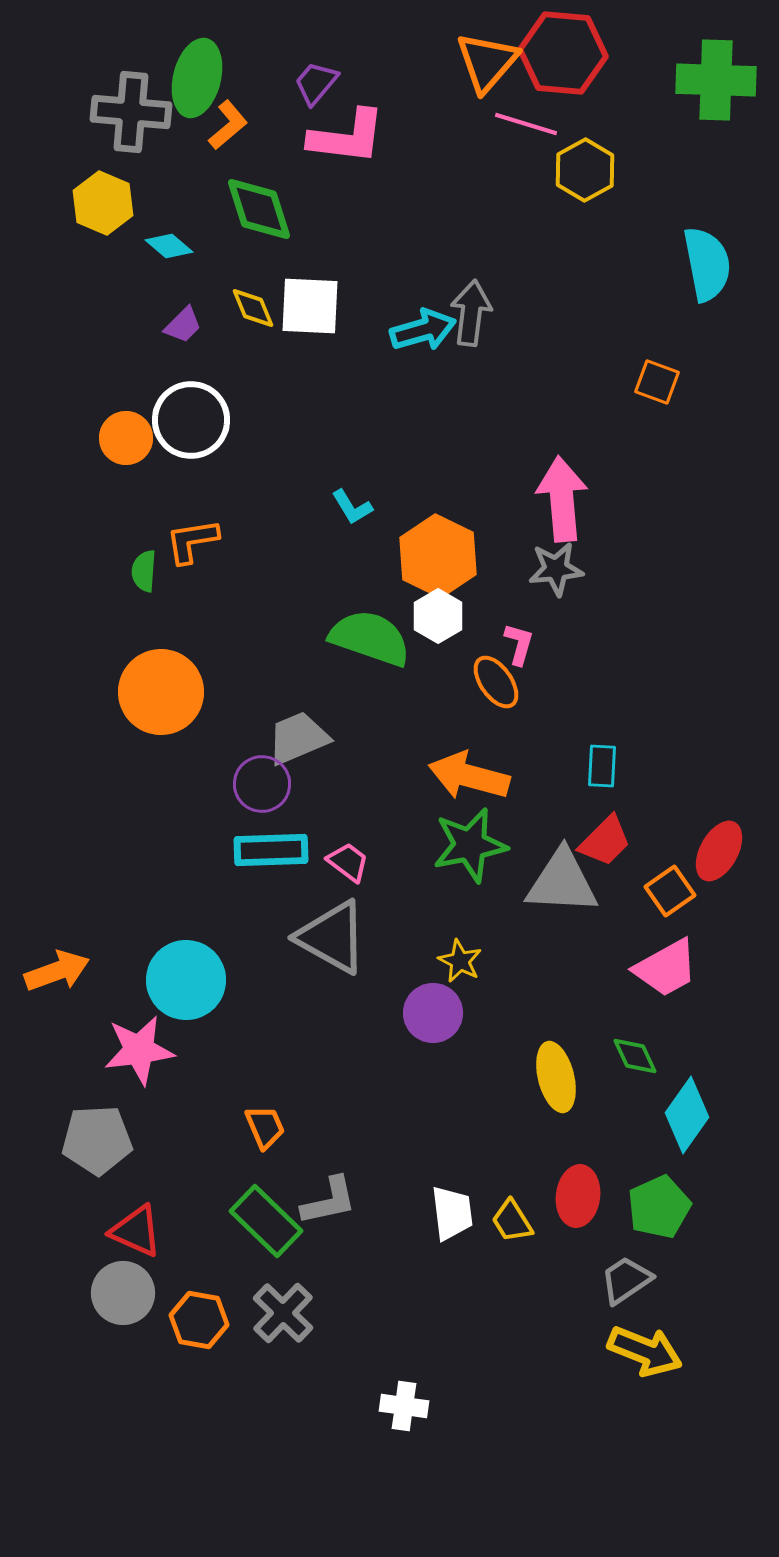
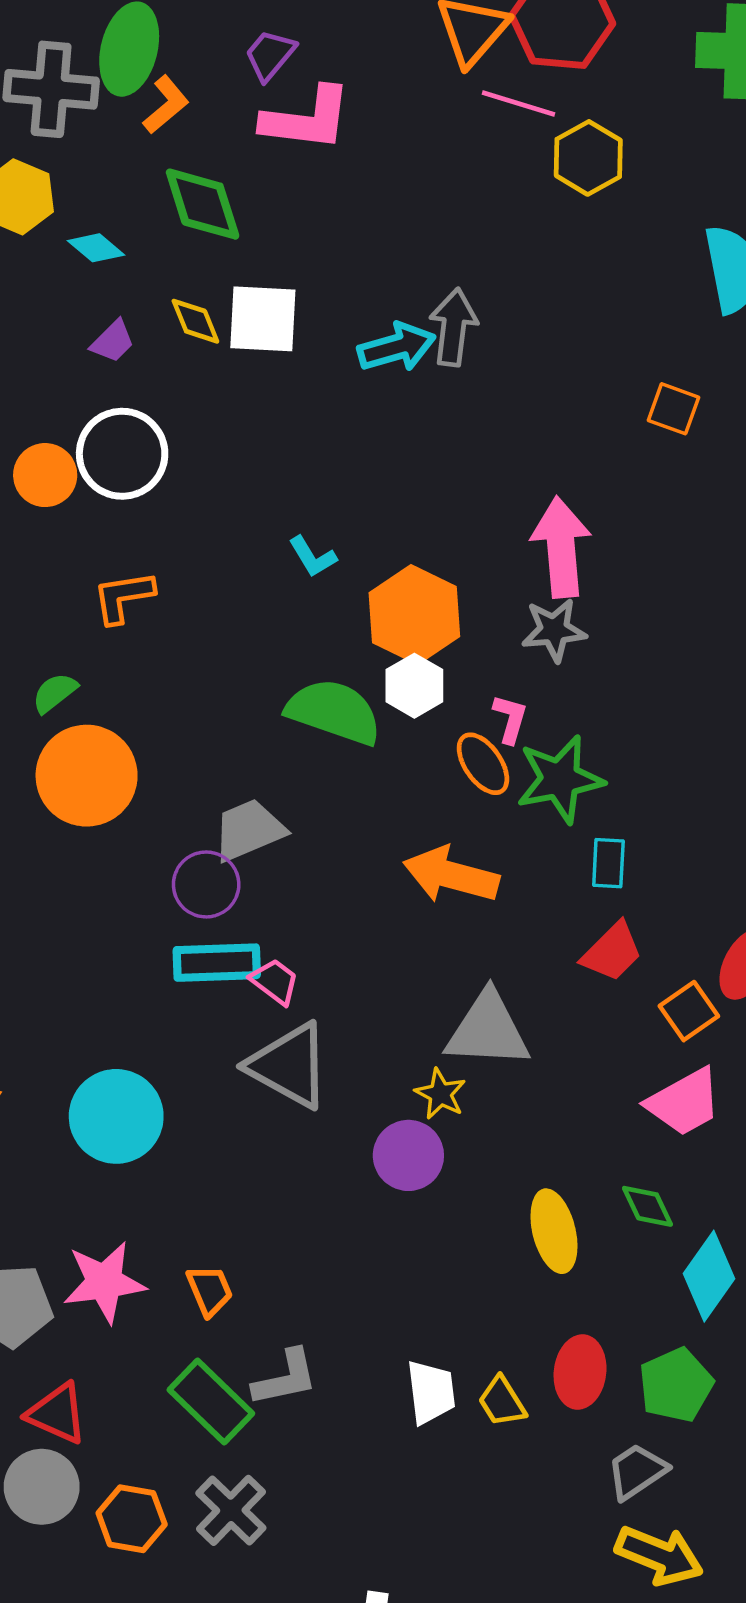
green semicircle: (144, 571) -> (55, 693), moved, turned 48
green star: (470, 845) -> (560, 779), moved
pink trapezoid: (348, 862) -> (275, 982), moved
gray triangle: (562, 882) -> (488, 1030), moved
pink star: (139, 1050) -> (104, 1282), moved

